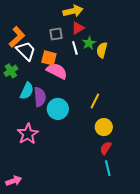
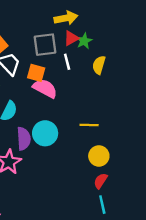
gray square: (56, 34) -> (45, 45), size x1.5
green star: (89, 43) -> (84, 41), moved
purple semicircle: (40, 97) -> (24, 139), moved
yellow line: (95, 101) -> (89, 125), turned 63

